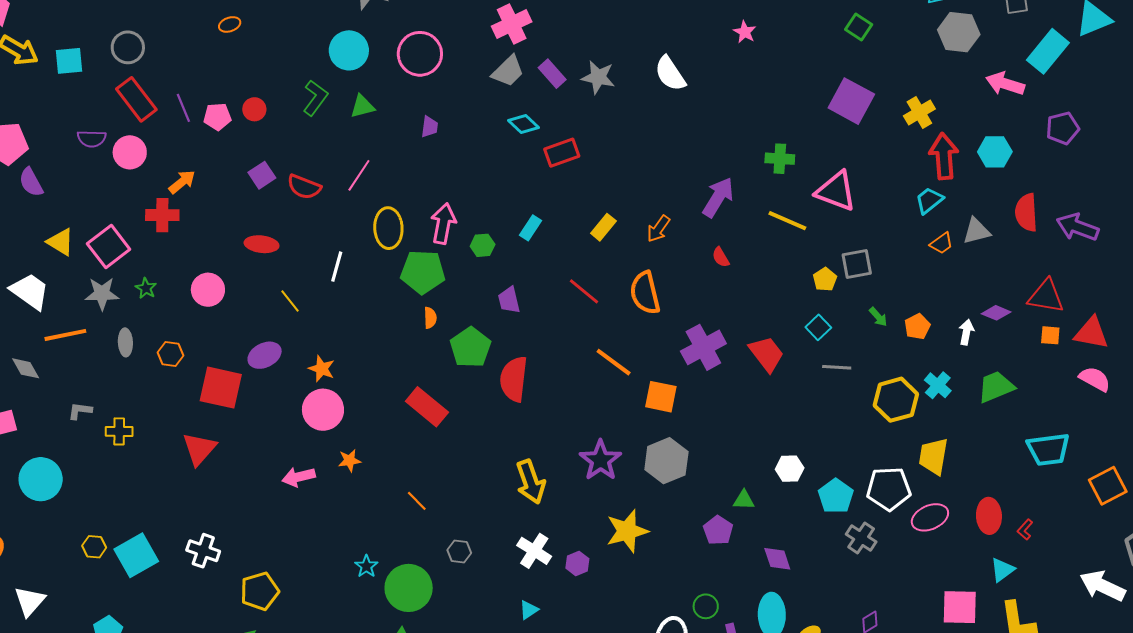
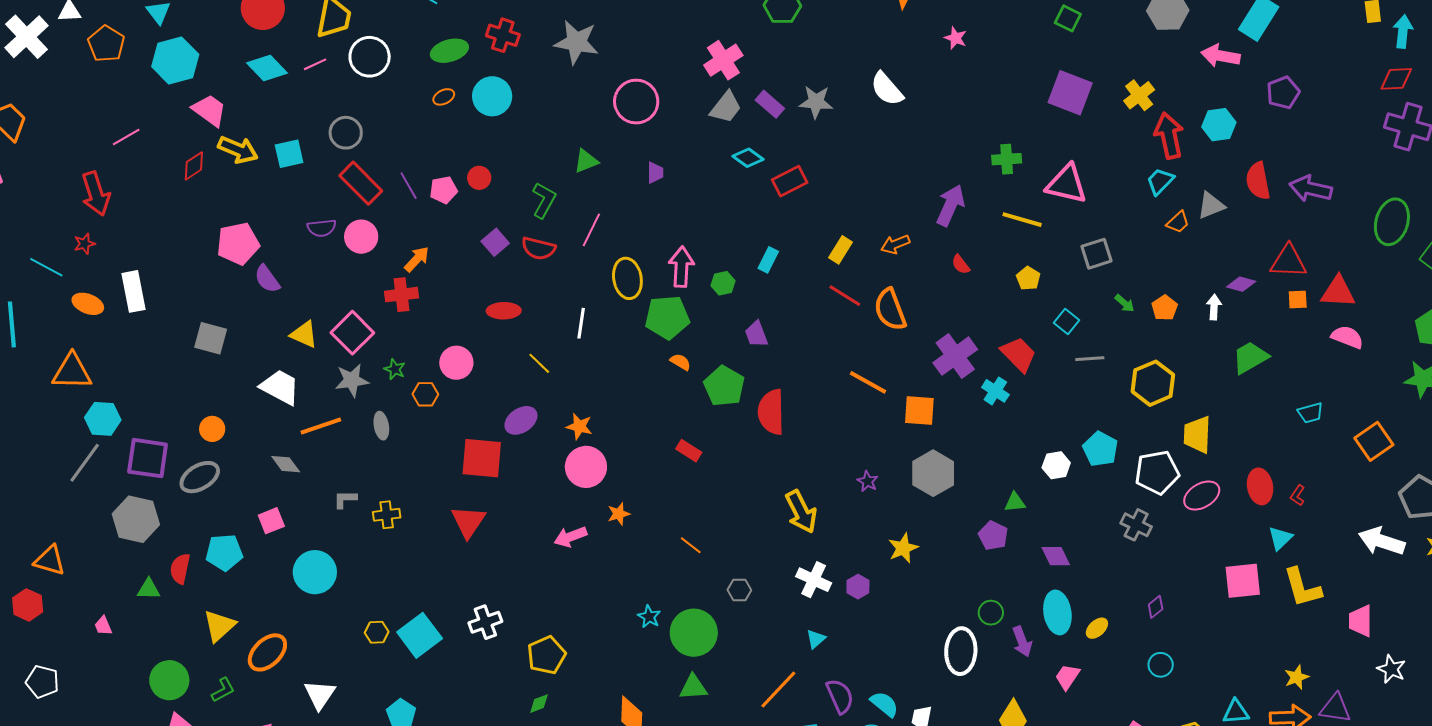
cyan circle: (349, 50) -> (492, 96), moved
green L-shape: (315, 98) -> (544, 200), moved
orange arrow: (658, 229) -> (895, 244), turned 40
yellow pentagon: (825, 279) -> (1028, 278), moved
red line: (584, 291) -> (845, 296), moved
orange semicircle: (430, 318) -> (680, 362), turned -50
orange hexagon: (171, 354) -> (425, 394), moved
cyan cross: (938, 385) -> (995, 391), moved
red rectangle: (427, 407) -> (689, 451), size x0.6
cyan trapezoid: (1048, 449) -> (1310, 413), size x0.6
purple star: (600, 460) -> (868, 481), size x0.5
cyan pentagon: (836, 496) -> (1100, 449), moved
yellow star: (627, 531) -> (903, 548), size x0.7
white cross: (203, 551) -> (485, 622), turned -32

